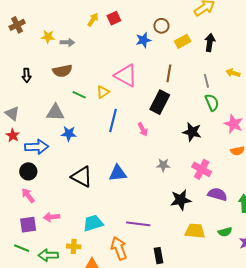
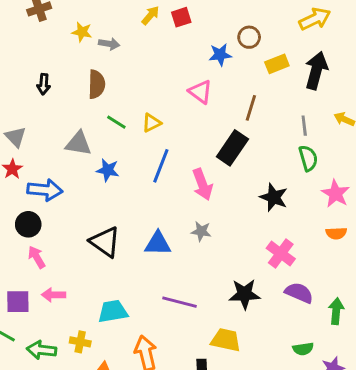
black arrow: (210, 42) -> (316, 70), size x1.4
brown semicircle: (62, 71) -> (97, 84), turned -84
pink triangle: (126, 75) -> (200, 92), moved, size x0.7
pink arrow: (143, 129) -> (202, 184), size x1.5
blue star: (69, 134) -> (108, 170), moved
gray star: (163, 165) -> (201, 231), moved
pink arrow: (28, 196) -> (37, 257), moved
purple line: (138, 224) -> (179, 302), moved
yellow trapezoid: (195, 231) -> (226, 340), moved

